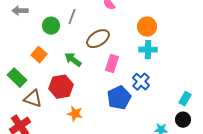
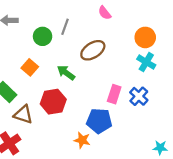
cyan cross: (148, 50) -> (146, 62), turned 30
pink rectangle: (112, 64) -> (114, 94), moved
blue pentagon: (119, 98) -> (99, 121), moved, turned 30
orange star: (75, 114) -> (82, 140), moved

